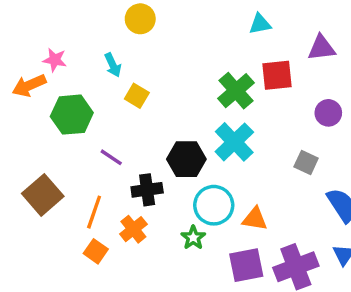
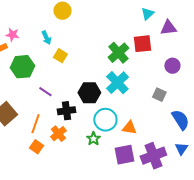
cyan triangle: (260, 24) -> (147, 14), moved, turned -32

